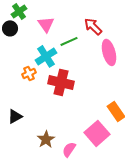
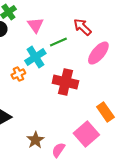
pink ellipse: (109, 52) -> (98, 53), turned 55
red cross: (61, 82) -> (65, 82), moved

